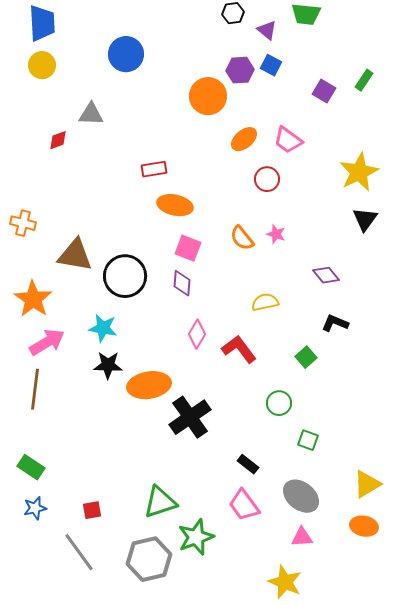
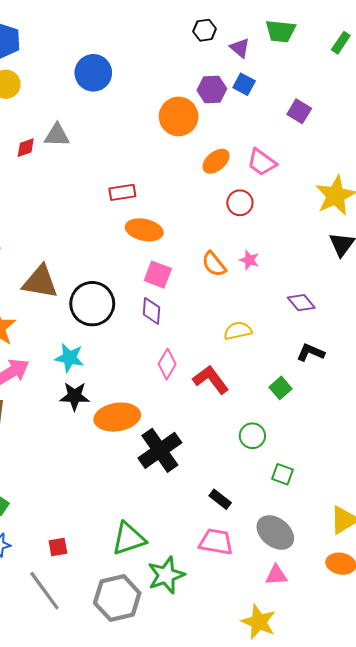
green rectangle: (364, 80) -> (341, 43), moved
red diamond: (58, 140) -> (26, 148), moved
pink trapezoid: (244, 505) -> (216, 542), turned 136

